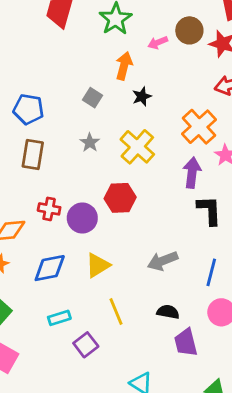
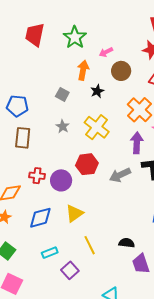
brown circle: (189, 30) -> (121, 71), moved
gray arrow: (163, 261) -> (120, 175), moved

